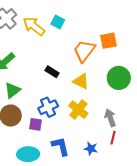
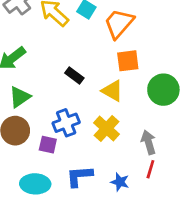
orange square: (108, 41) -> (128, 61), moved
orange trapezoid: (84, 51) -> (119, 23), moved
blue L-shape: (61, 146) -> (79, 176), turned -85

